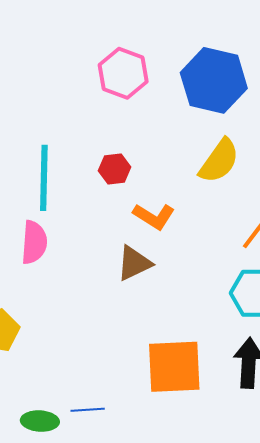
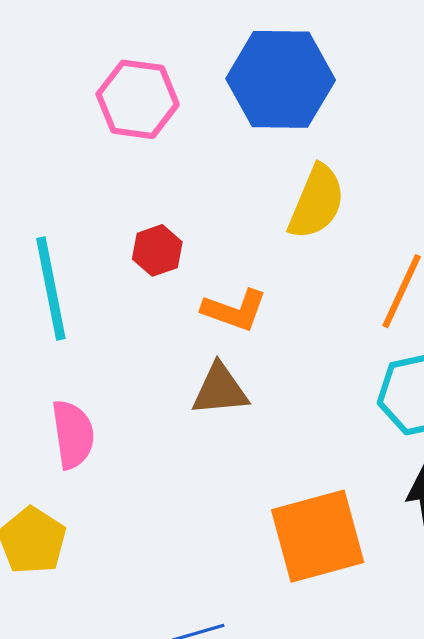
pink semicircle: (34, 242) -> (73, 434), moved
brown triangle: (134, 263) -> (220, 390), turned 33

